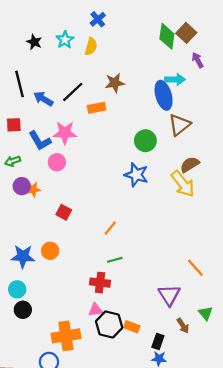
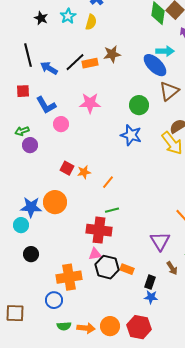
blue ellipse: (164, 95) -> (155, 65), turned -30
orange rectangle: (97, 108) -> (90, 63), moved
pink star: (65, 133) -> (90, 103), moved
green arrow: (13, 161) -> (22, 131), moved
orange star: (33, 189) -> (84, 172), moved
orange circle: (50, 251) -> (55, 202), size x1.5
red cross: (100, 283) -> (99, 230), size x1.4
cyan circle: (17, 289) -> (21, 225), moved

